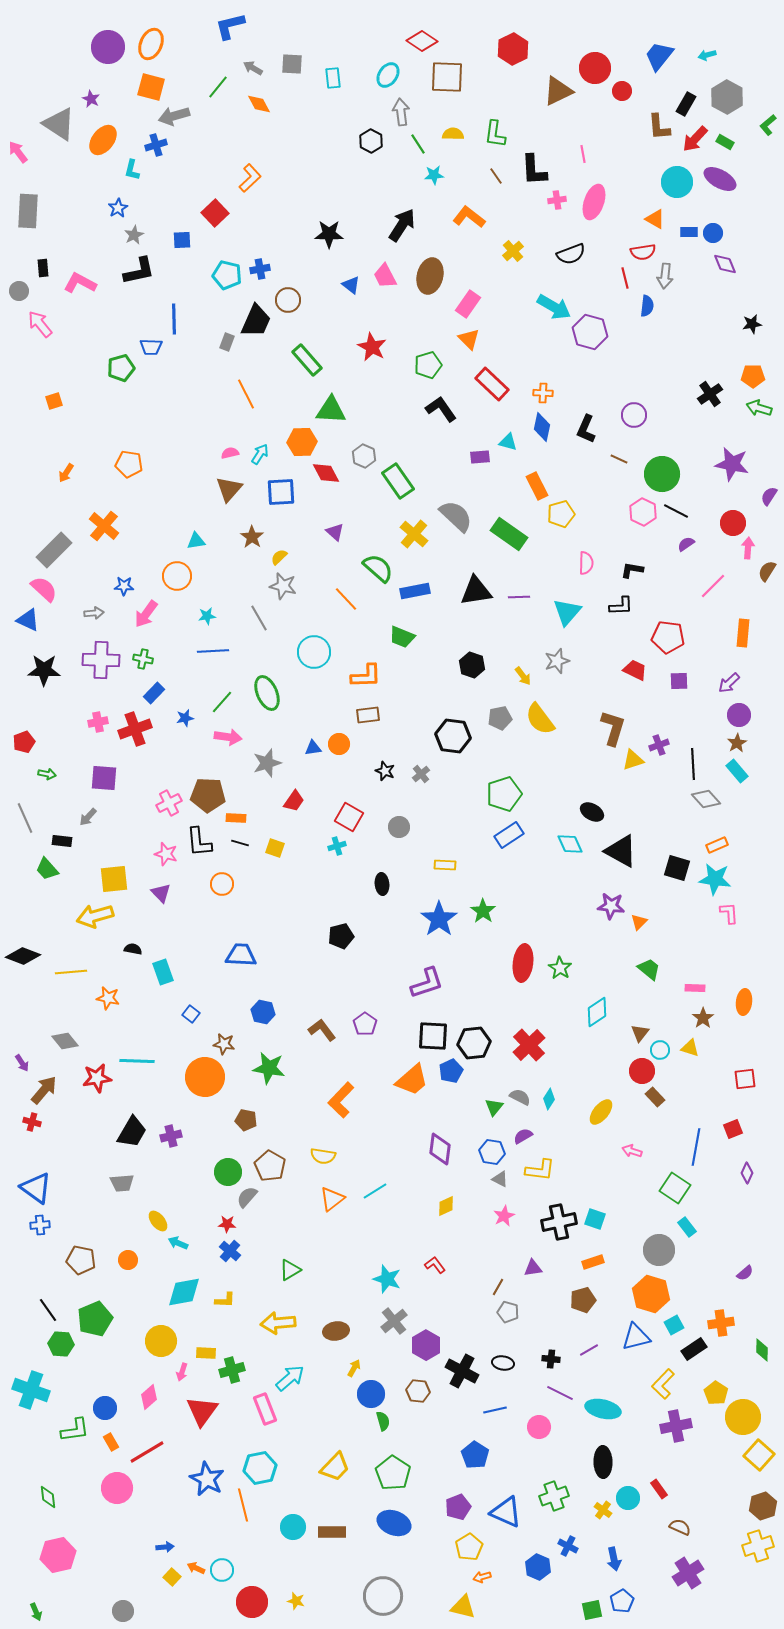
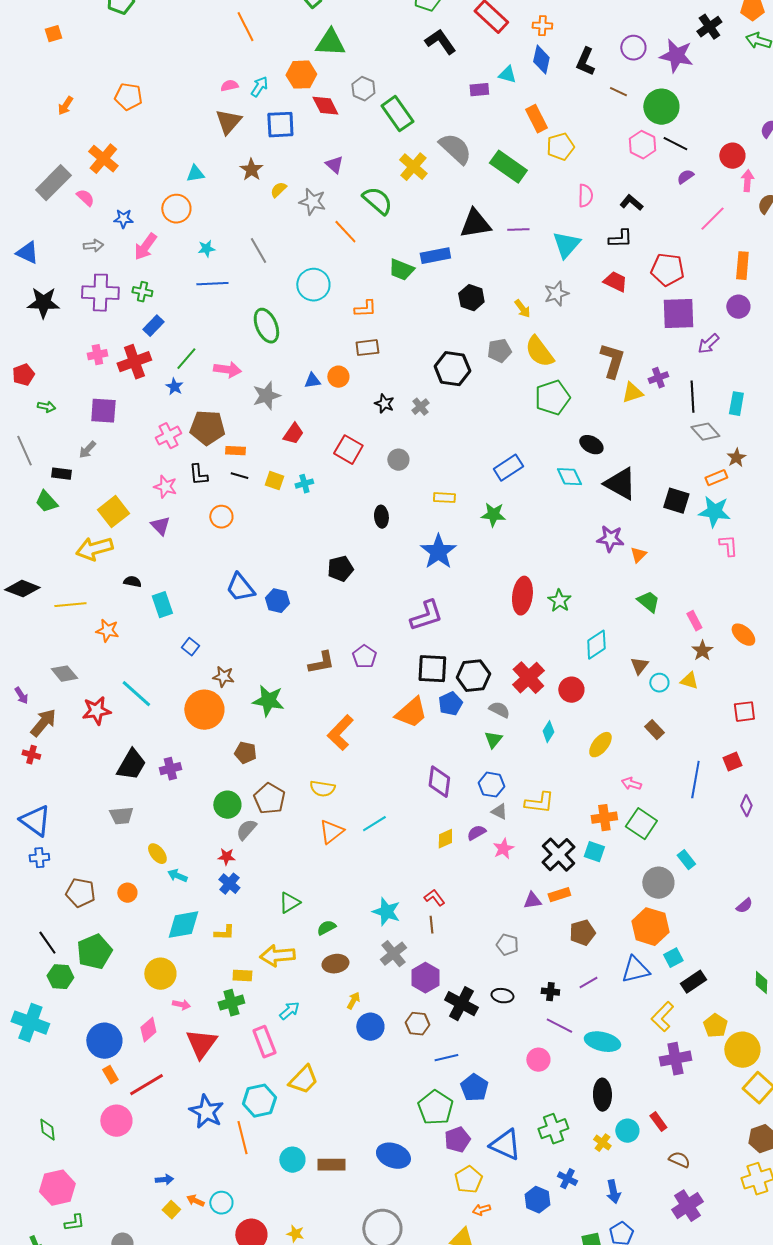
purple star: (732, 464) -> (676, 56), moved
black L-shape: (632, 570) -> (631, 203), turned 30
gray star: (283, 586) -> (312, 202), moved
pink semicircle: (44, 589) -> (85, 198), moved, size x0.7
blue rectangle: (415, 591) -> (435, 256), moved
red trapezoid: (635, 670) -> (615, 282), moved
orange L-shape: (366, 676) -> (365, 309), size x0.7
purple square: (679, 681) -> (678, 314), size x1.8
purple arrow: (729, 683) -> (708, 344), moved
green line: (222, 702) -> (186, 359), moved
purple circle: (739, 715) -> (738, 307), moved
blue star: (185, 718) -> (174, 387), moved, turned -30
brown star: (737, 743) -> (736, 458), moved
cyan rectangle: (737, 771) -> (736, 404), turned 50
green pentagon: (504, 794) -> (552, 398), moved
black L-shape: (199, 842) -> (198, 475), size x0.7
cyan cross: (337, 846) -> (304, 484), moved
yellow square: (114, 879) -> (113, 512), turned -32
green star: (483, 911) -> (493, 515), moved, turned -30
blue trapezoid: (241, 955) -> (240, 588), turned -132
pink rectangle: (695, 988) -> (694, 621), turned 60
orange ellipse: (744, 1002) -> (743, 635), turned -55
blue hexagon: (263, 1012) -> (277, 601), moved
brown L-shape: (322, 1030) -> (321, 663), turned 116
cyan line: (137, 1061) -> (136, 694), turned 40
red circle: (642, 1071) -> (571, 690), moved
gray semicircle: (520, 1097) -> (499, 710), moved
purple semicircle: (523, 1136) -> (476, 833), moved
green square: (675, 1188) -> (641, 824), moved
black cross: (559, 1222) -> (558, 855), turned -32
orange rectangle: (593, 1262) -> (559, 895), moved
brown line: (498, 1287) -> (431, 925), moved, turned -36
orange cross: (721, 1323) -> (604, 818), moved
yellow rectangle: (206, 1353) -> (242, 976), moved
pink arrow: (182, 1372) -> (181, 1005), turned -96
cyan arrow: (290, 1378) -> (289, 1011), size x0.7
blue circle: (105, 1408) -> (104, 1041), size x1.5
blue line: (495, 1410) -> (446, 1058), moved
green semicircle: (383, 1421) -> (326, 928), moved, turned -102
green L-shape: (75, 1430) -> (74, 1223), moved, size x0.7
yellow trapezoid: (335, 1467) -> (303, 1080), moved
green pentagon: (393, 1473) -> (435, 1108), moved

